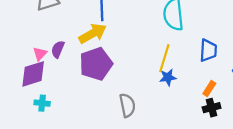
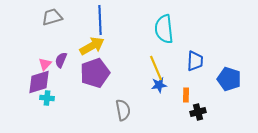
yellow line: (164, 58) -> (156, 68), turned -40
orange rectangle: (209, 89) -> (186, 95), moved, turned -32
cyan cross: (42, 103) -> (47, 98), moved

